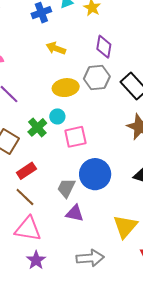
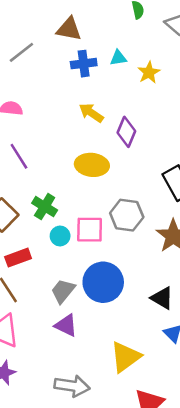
purple diamond: (104, 47) -> (126, 132), moved
gray hexagon: (97, 78) -> (127, 215), moved
cyan circle: (57, 116) -> (60, 236), moved
green cross: (37, 127) -> (45, 207), turned -30

